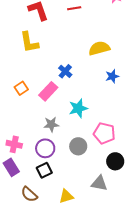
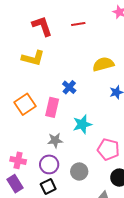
yellow L-shape: (29, 42) -> (33, 58), turned -65
orange square: (21, 88) -> (25, 104), size x1.5
pink rectangle: (48, 91) -> (52, 107), turned -30
gray circle: (78, 146) -> (79, 171), moved

